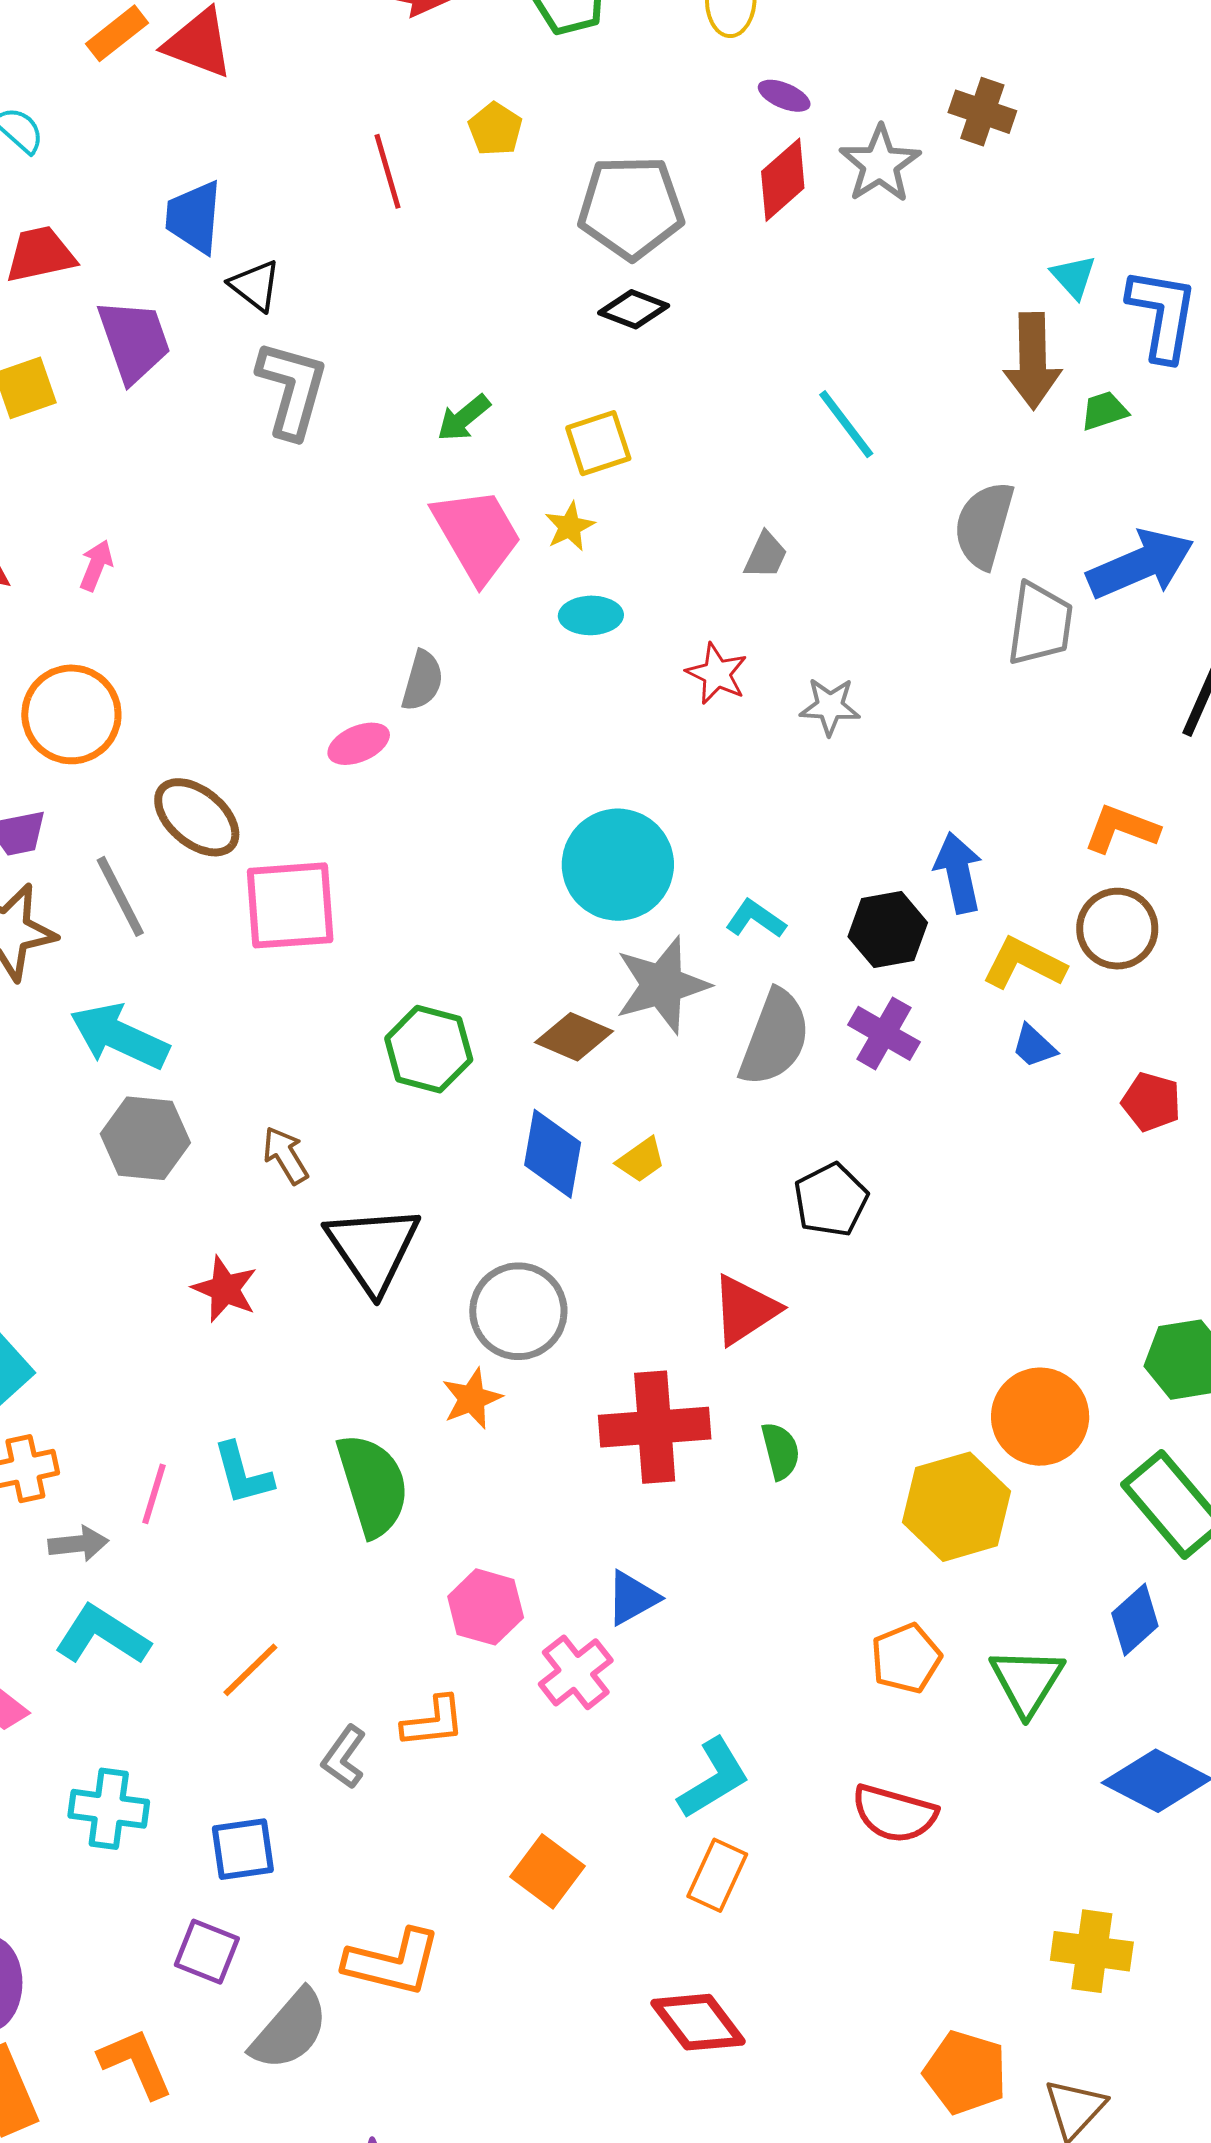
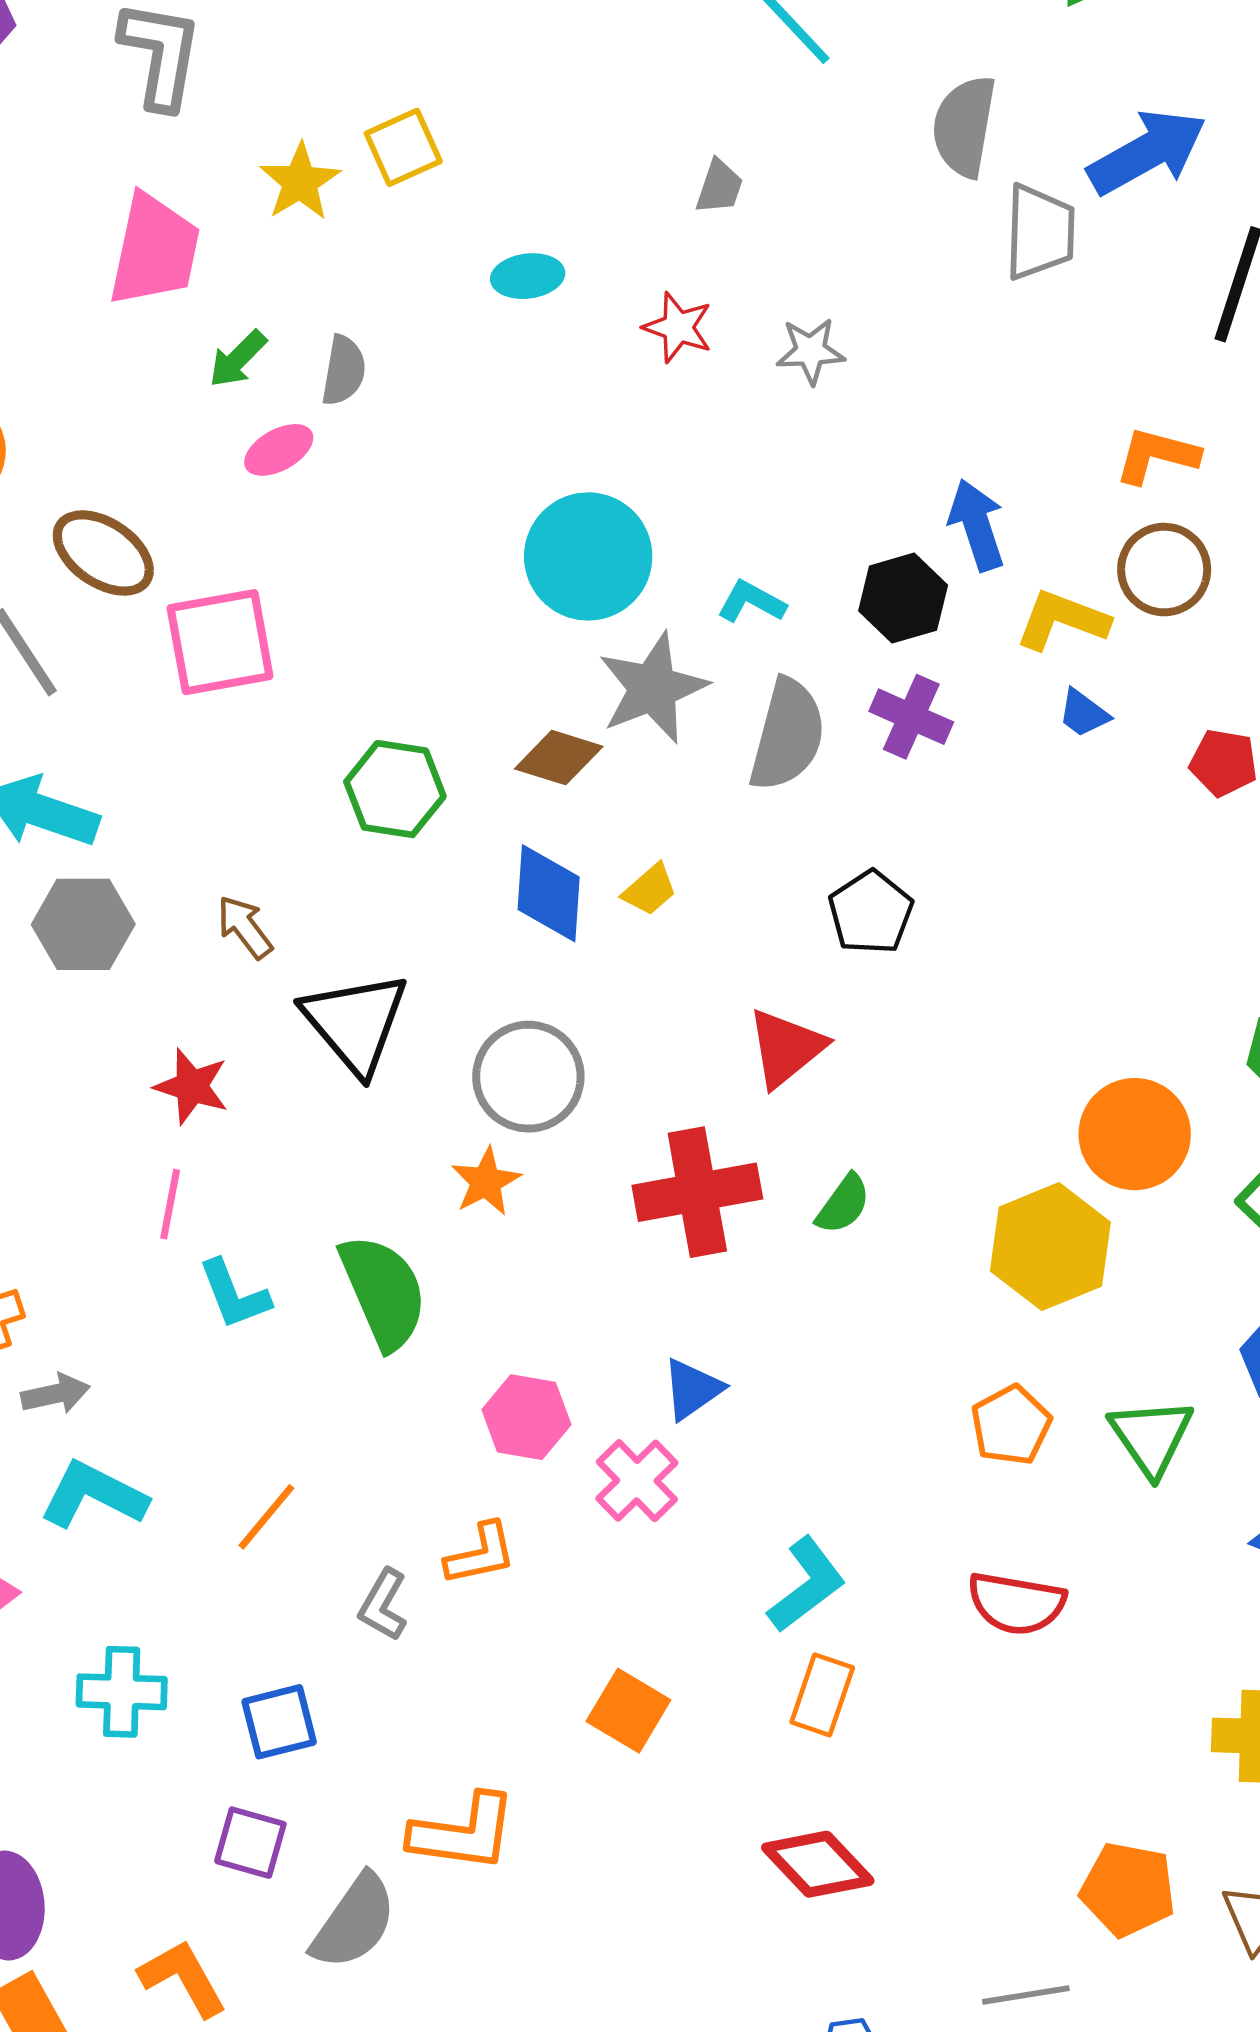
green arrow: (464, 418) -> (238, 359), moved
yellow square: (598, 443) -> (403, 147), moved
yellow star: (570, 527) -> (300, 182), moved, size x1.4
pink trapezoid: (477, 535) -> (154, 250), moved, turned 48
green semicircle: (780, 1451) -> (843, 1204), turned 56
pink line: (154, 1494) -> (170, 1204), moved

